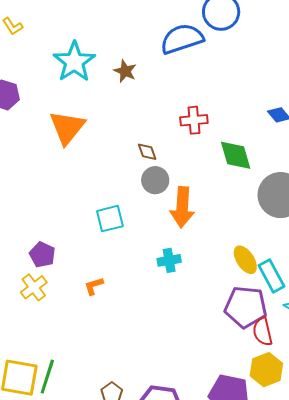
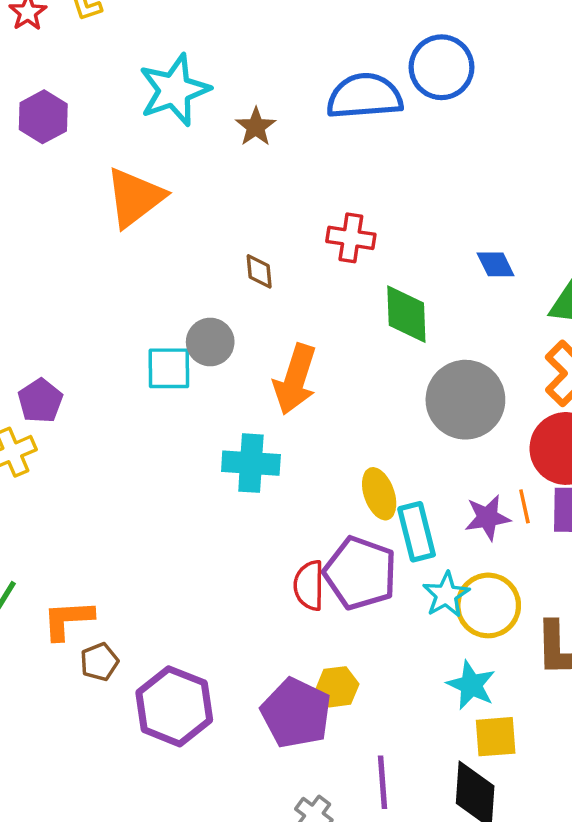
gray circle: (155, 180) -> (210, 342), moved
cyan cross: (169, 260) -> (251, 463), size x1.4
orange L-shape: (94, 286) -> (68, 620), moved, size x1.5
red semicircle: (263, 332) -> (309, 585), moved
yellow hexagon: (266, 370) -> (337, 687), moved, size x0.7

